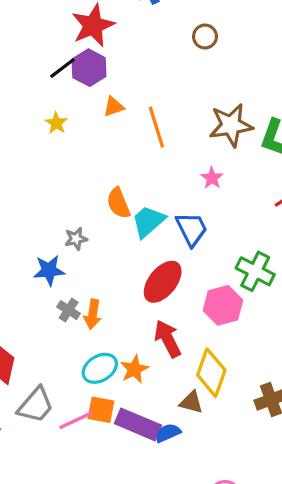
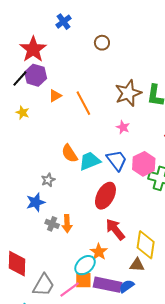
cyan trapezoid: (148, 221) -> (90, 161), turned 30
pink hexagon: (223, 305) -> (144, 164), moved
cyan ellipse: (100, 368) -> (85, 265), moved

